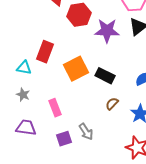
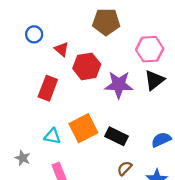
red rectangle: (45, 52) -> (48, 88), moved
cyan triangle: (24, 68) -> (52, 136), moved

